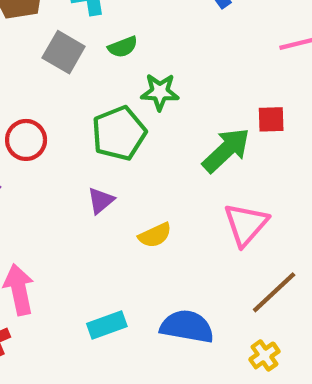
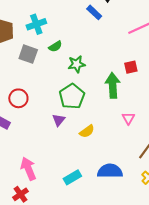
green pentagon: (119, 133) -> (72, 96), moved
green arrow: (226, 150) -> (113, 85), turned -40
pink triangle: (246, 224) -> (128, 118), size x0.6

